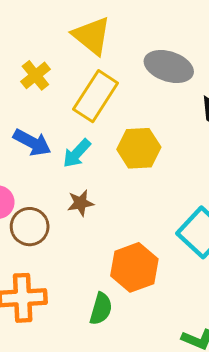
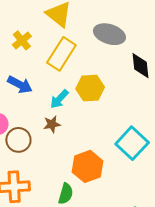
cyan arrow: (77, 153) -> (59, 99), moved

